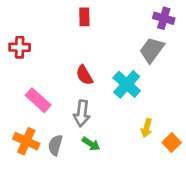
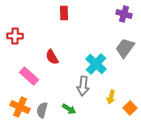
gray trapezoid: (152, 50) -> (125, 48), moved
red semicircle: (84, 75) -> (52, 57), moved
gray arrow: (82, 113) -> (83, 86), moved

